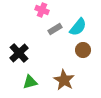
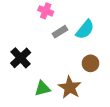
brown circle: (83, 50) -> (91, 63), moved
green triangle: (30, 82) -> (42, 88), moved

